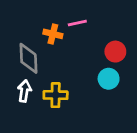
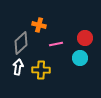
pink line: (77, 23) -> (56, 44), moved
gray diamond: (28, 58) -> (21, 43), turned 50

